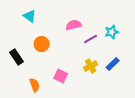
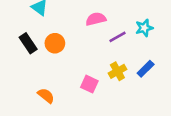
black rectangle: (17, 57) -> (28, 43), moved
pink square: (61, 76) -> (89, 84), moved
orange semicircle: (35, 85) -> (46, 96), turned -32

